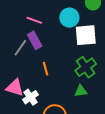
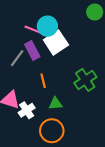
cyan circle: (69, 18) -> (47, 26), moved
white square: (86, 35) -> (56, 42), moved, turned -30
green triangle: (81, 91) -> (55, 104), moved

